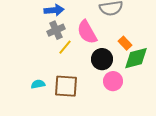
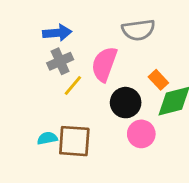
pink semicircle: (87, 32) -> (104, 64), turned 50
cyan semicircle: (38, 84) -> (47, 138), moved

